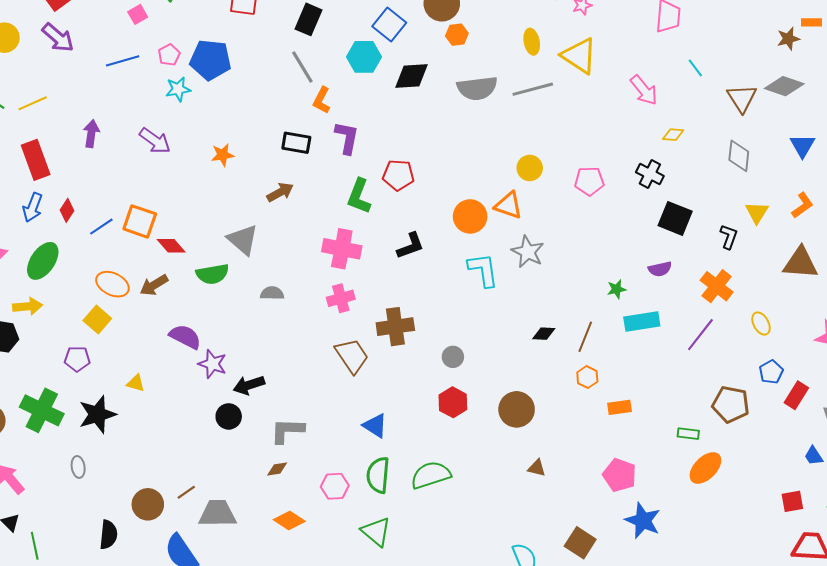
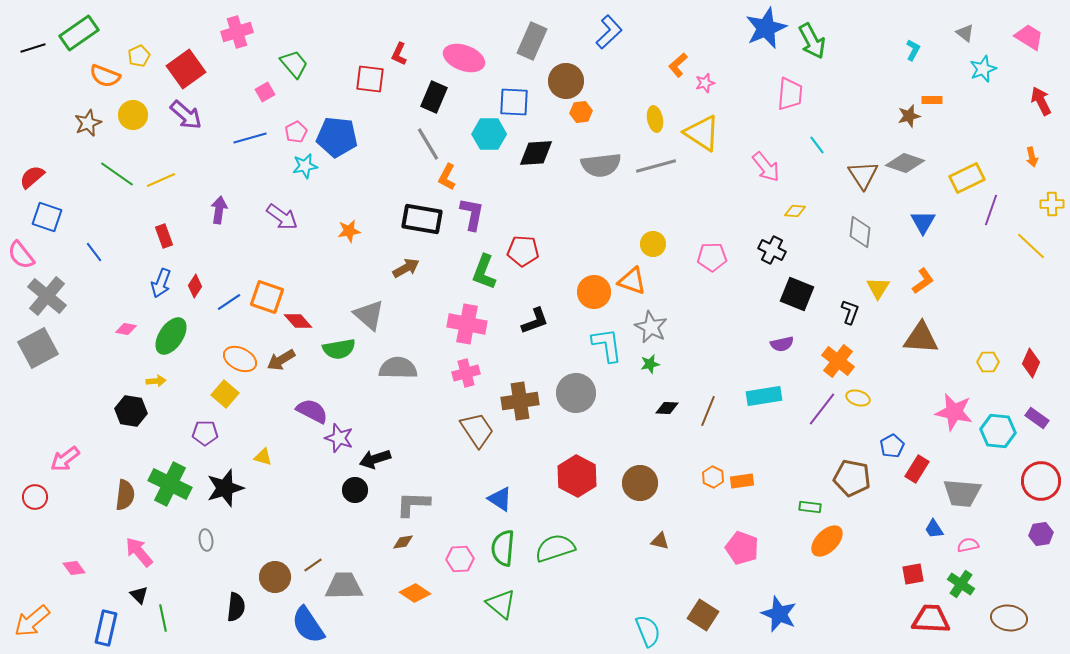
blue square: (389, 25) -> (514, 102), turned -36
black rectangle: (296, 143) -> (422, 219), size x1.4
red rectangle: (36, 160) -> (164, 236), size x0.6
green star: (617, 289) -> (650, 364), moved
gray semicircle: (272, 293) -> (398, 368), size x1.6
yellow arrow: (28, 306) -> (156, 381), size x0.7
yellow ellipse: (761, 324) -> (858, 398), moved, turned -45
gray circle: (453, 357) -> (576, 393), moved, size x1.8
orange hexagon: (587, 377) -> (713, 477), moved
red hexagon: (453, 402) -> (577, 476), size x1.4
blue star: (643, 521) -> (779, 614), moved

